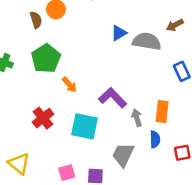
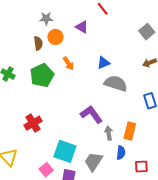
gray semicircle: (147, 41) -> (116, 83), moved
orange arrow: (69, 85) -> (68, 63), moved
cyan square: (85, 126) -> (65, 151), moved
pink square: (67, 173) -> (46, 170), turned -32

